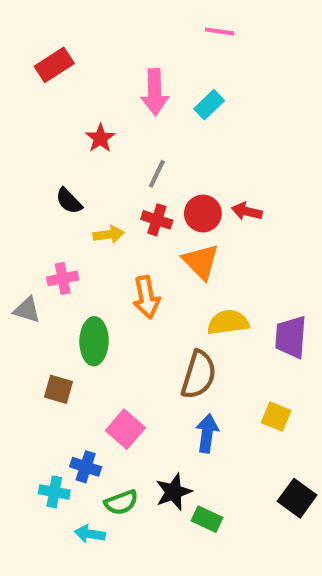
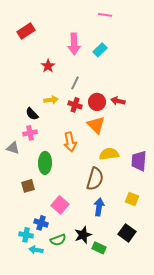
black semicircle: (69, 201) -> (32, 114), moved
yellow arrow: (109, 234) -> (51, 100), moved
brown square: (58, 389) -> (28, 186), turned -32
black square: (297, 498) -> (127, 233), moved
cyan arrow: (90, 534) -> (36, 250), moved

